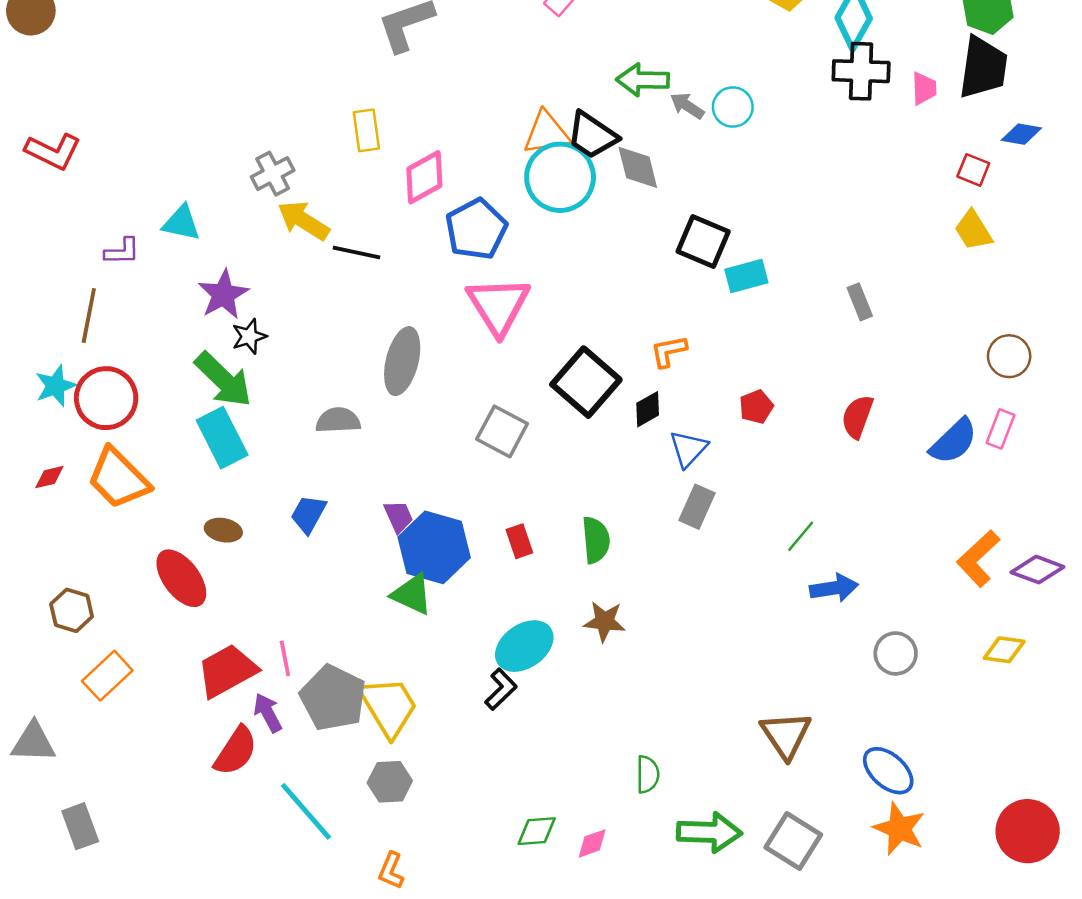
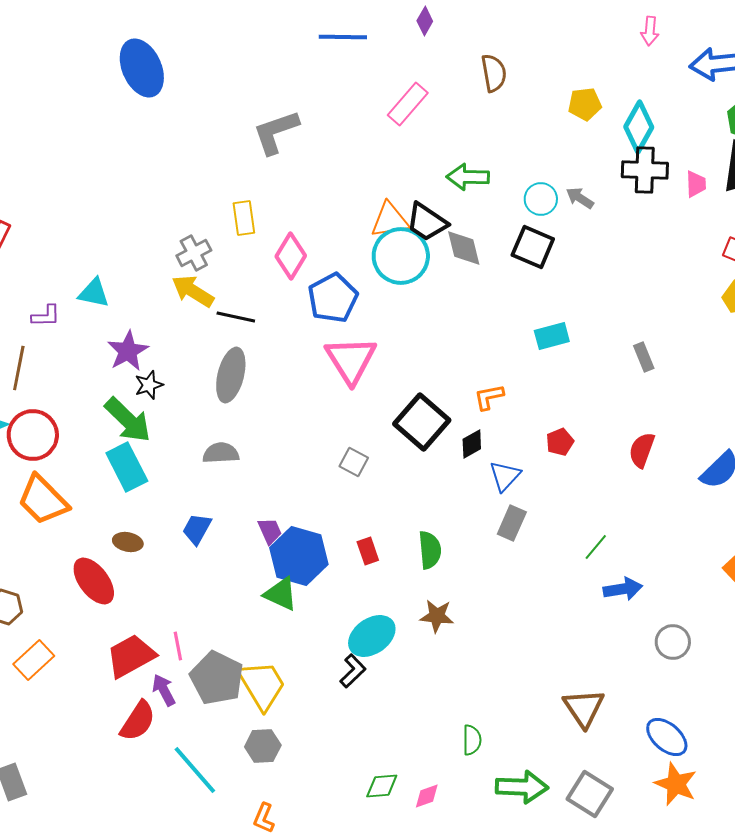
gray arrow: (687, 106) -> (580, 198), moved
gray cross: (273, 174) -> (194, 253), moved
pink diamond: (424, 177) -> (291, 256), turned -30
black square: (703, 241) -> (533, 247), moved
gray ellipse: (402, 361) -> (231, 375), moved
gray square: (502, 431) -> (354, 462), size x0.7

